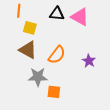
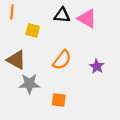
orange line: (19, 11) -> (12, 12), moved
brown triangle: (28, 50) -> (16, 60), moved
gray star: (38, 77) -> (29, 84), moved

